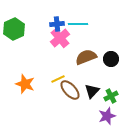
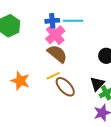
brown semicircle: (86, 57) -> (57, 54), moved, turned 60
black triangle: (92, 91) -> (97, 84), moved

